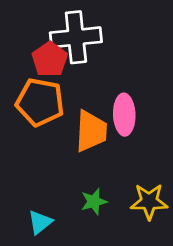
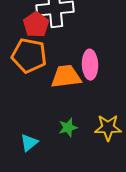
orange trapezoid: (91, 131) -> (66, 77), turned -100

